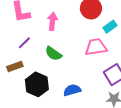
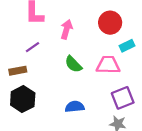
green semicircle: (53, 54) -> (73, 64), moved
black hexagon: (37, 84) -> (23, 99), moved

